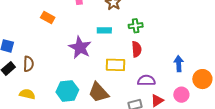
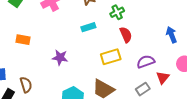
orange rectangle: (48, 17) -> (23, 40), moved
purple star: (80, 48) -> (60, 58), moved, size x0.7

